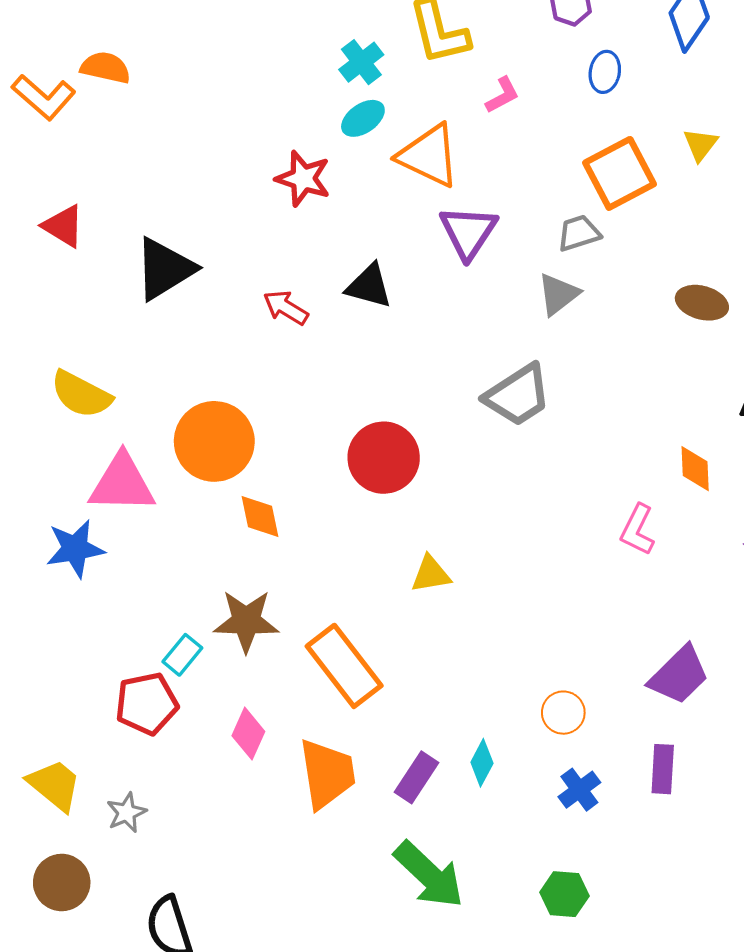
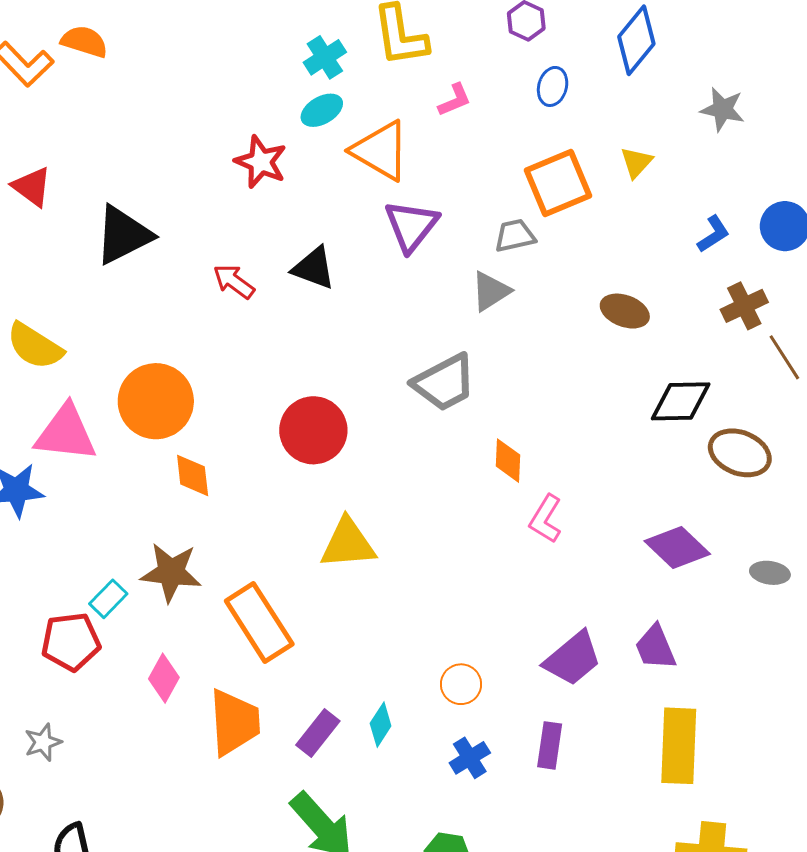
orange diamond: (695, 469) -> (508, 461), moved
yellow triangle: (431, 574) -> (348, 543), size x1.5

